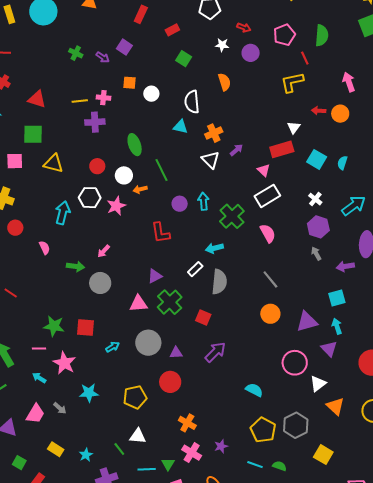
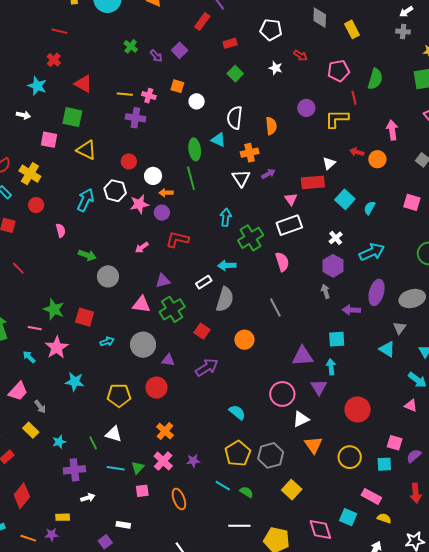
purple circle: (251, 53) -> (306, 108), moved
orange semicircle: (224, 82) -> (271, 126), moved
green ellipse: (135, 145) -> (195, 149), moved
purple circle: (180, 204) -> (162, 213), moved
red L-shape: (161, 233) -> (177, 239), turned 100
pink arrow: (104, 251) -> (142, 247), moved
orange circle: (270, 314) -> (244, 340), moved
gray arrow: (60, 408) -> (40, 407), moved

